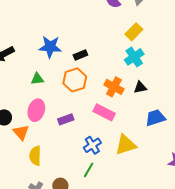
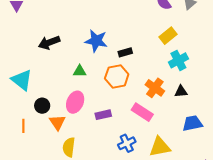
yellow rectangle: (134, 32) -> (168, 36), moved

